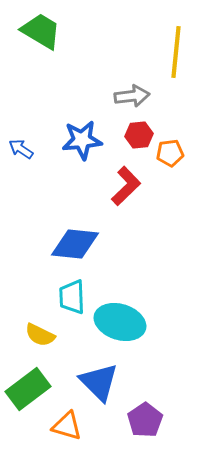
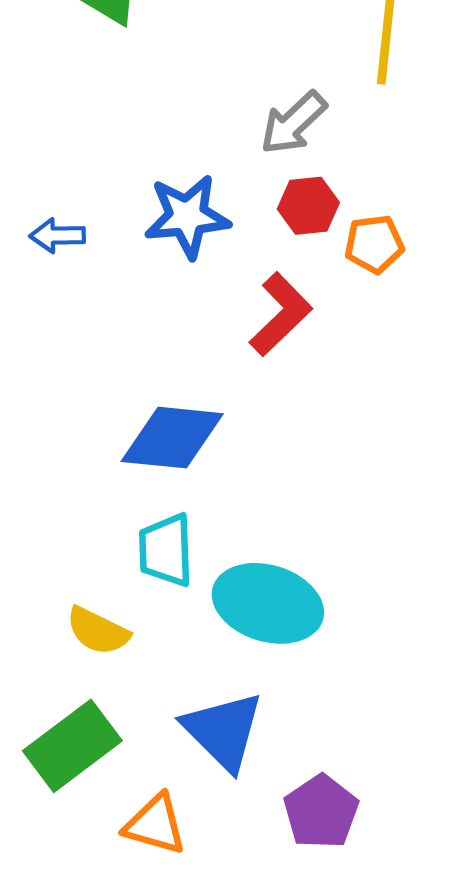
gray arrow: (132, 96) -> (293, 123), turned 144
blue arrow: (21, 149) -> (57, 236), turned -35

